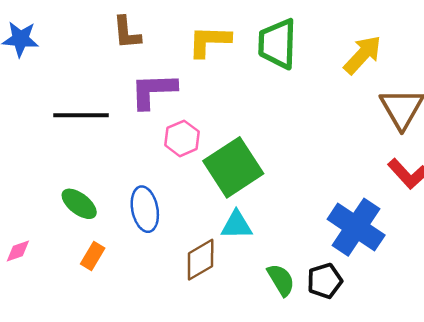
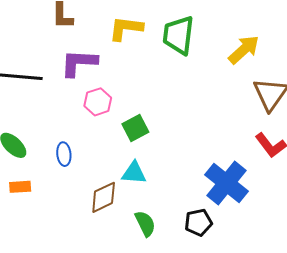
green square: (233, 167) -> (135, 128), size x0.6
blue ellipse: (145, 209) -> (64, 154), size x0.7
orange rectangle: (93, 256) -> (20, 187), turned 50
green semicircle: (281, 280) -> (145, 224), moved

